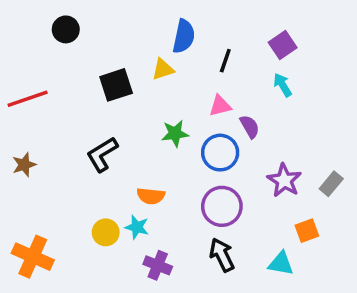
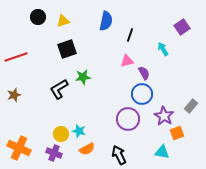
purple square: (283, 45) -> (182, 27), moved
yellow triangle: (163, 69) -> (63, 21), moved
green star: (175, 133) -> (83, 77), moved
blue circle: (220, 153) -> (142, 94), moved
purple star: (284, 180) -> (164, 116), moved
orange semicircle: (151, 196) -> (87, 149), moved, turned -35
black arrow: (222, 255) -> (119, 155), moved
purple cross: (158, 265) -> (54, 153), moved

